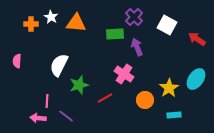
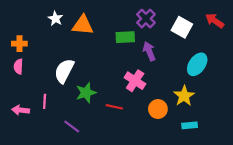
orange cross: (31, 24) -> (19, 44), moved
red arrow: (197, 39) -> (215, 21), moved
cyan ellipse: (196, 79) -> (197, 64), moved
red line: (105, 98) -> (114, 107), turned 42
pink line: (47, 101) -> (45, 101), moved
pink arrow: (38, 118) -> (21, 110), moved

